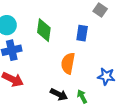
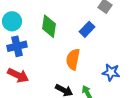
blue rectangle: (82, 33) -> (87, 29), turned 35

